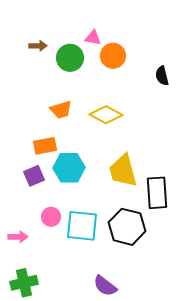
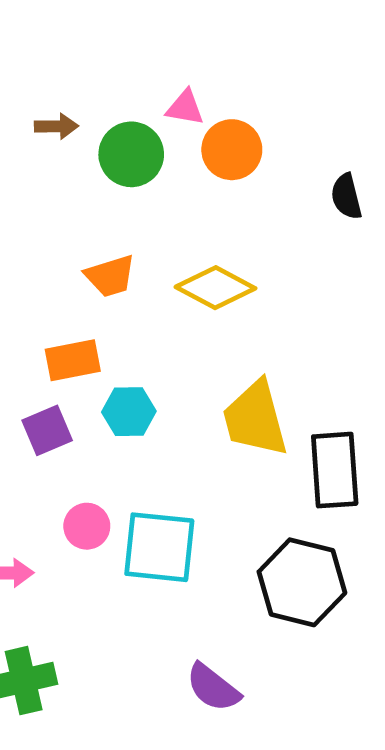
cyan hexagon: (69, 168) -> (129, 412), size x0.7
black hexagon: (127, 227) -> (302, 582), moved

